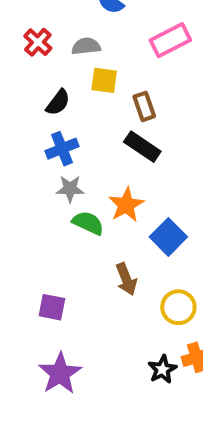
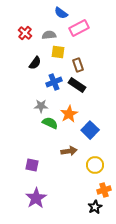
pink rectangle: (170, 40) -> (79, 28), moved
blue cross: (62, 149) -> (54, 82), moved
brown arrow: (126, 279) -> (69, 151), turned -77
black star: (162, 369) -> (95, 207), moved

